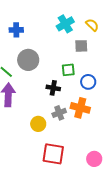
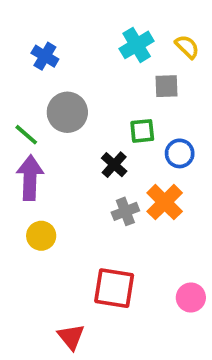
blue cross: (16, 30) -> (45, 56), turned 32
black cross: (53, 88) -> (114, 165), turned 32
orange cross: (80, 108) -> (165, 202), turned 30
yellow circle: (38, 124) -> (41, 236), moved

